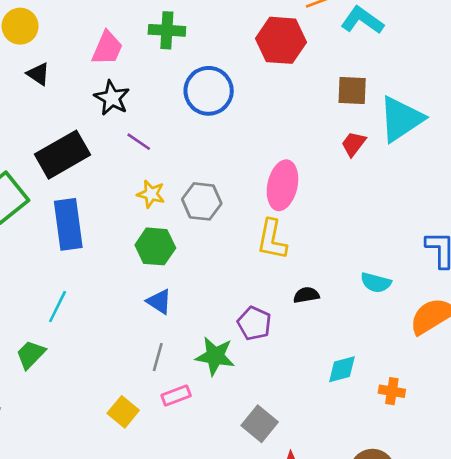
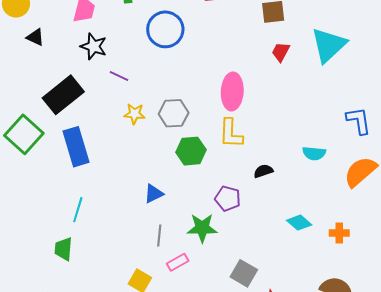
cyan triangle: (401, 119) -> (329, 45), moved
green hexagon: (155, 246) -> (191, 151), moved
blue triangle: (159, 301) -> (154, 194), turned -50
green trapezoid: (31, 354) -> (63, 249), turned -30
cyan diamond: (342, 369) -> (299, 223), turned 65

